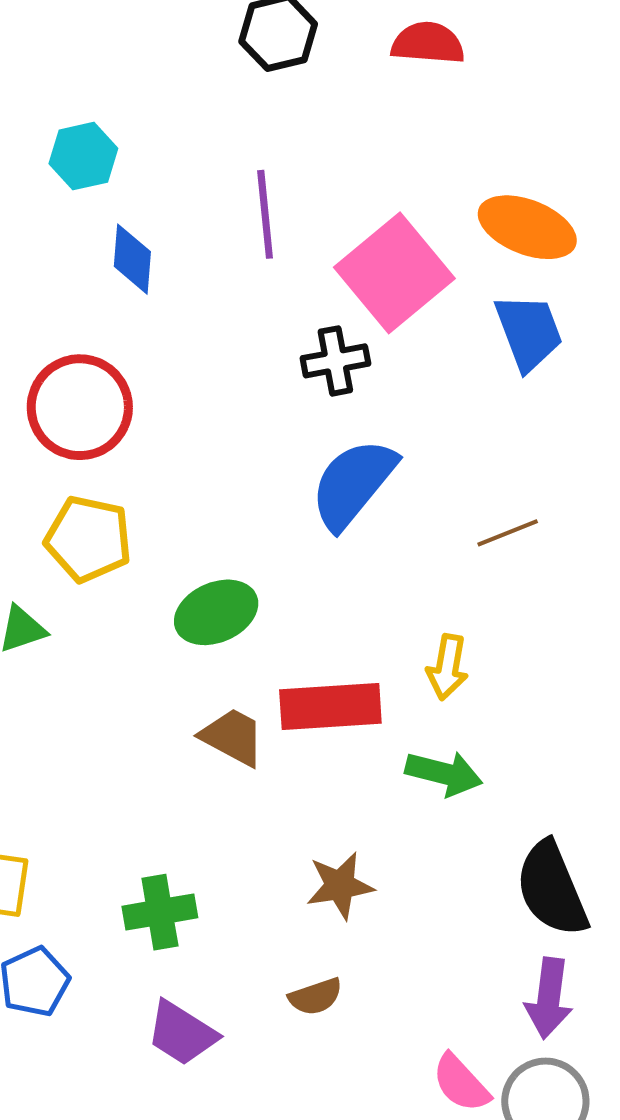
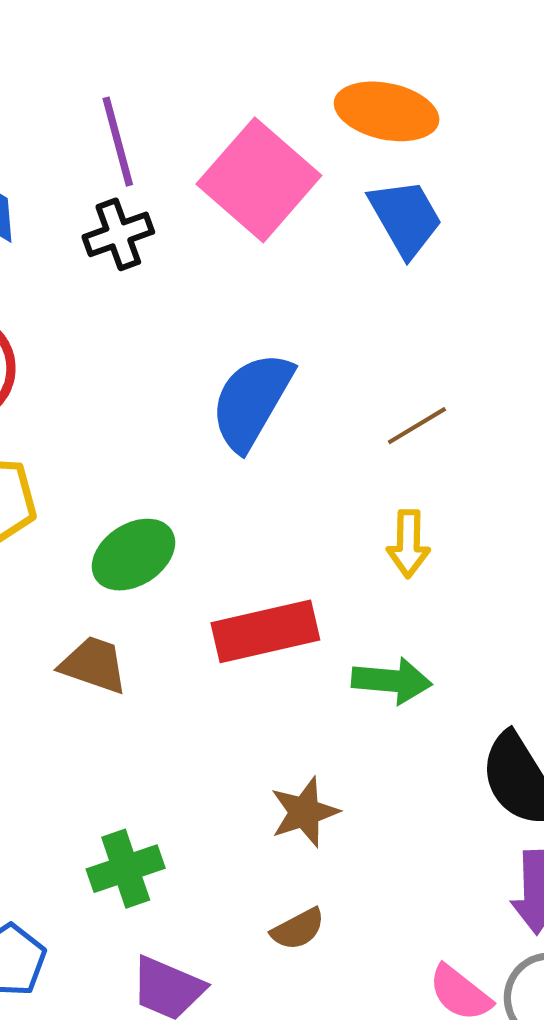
black cross: (335, 361) -> (118, 234), moved
yellow arrow: (447, 667) -> (408, 544), moved
brown trapezoid: (233, 737) -> (94, 665), moved

